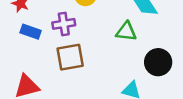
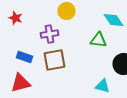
blue rectangle: (31, 32) -> (25, 57), moved

